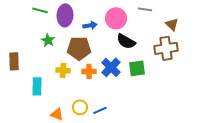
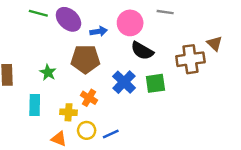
purple ellipse: (65, 15) -> (68, 19), turned -50
brown triangle: (172, 24) -> (215, 43), moved
green star: (48, 40) -> (48, 72), moved
yellow cross: (63, 70) -> (68, 112), moved
orange cross: (89, 71) -> (89, 98), moved, turned 32

